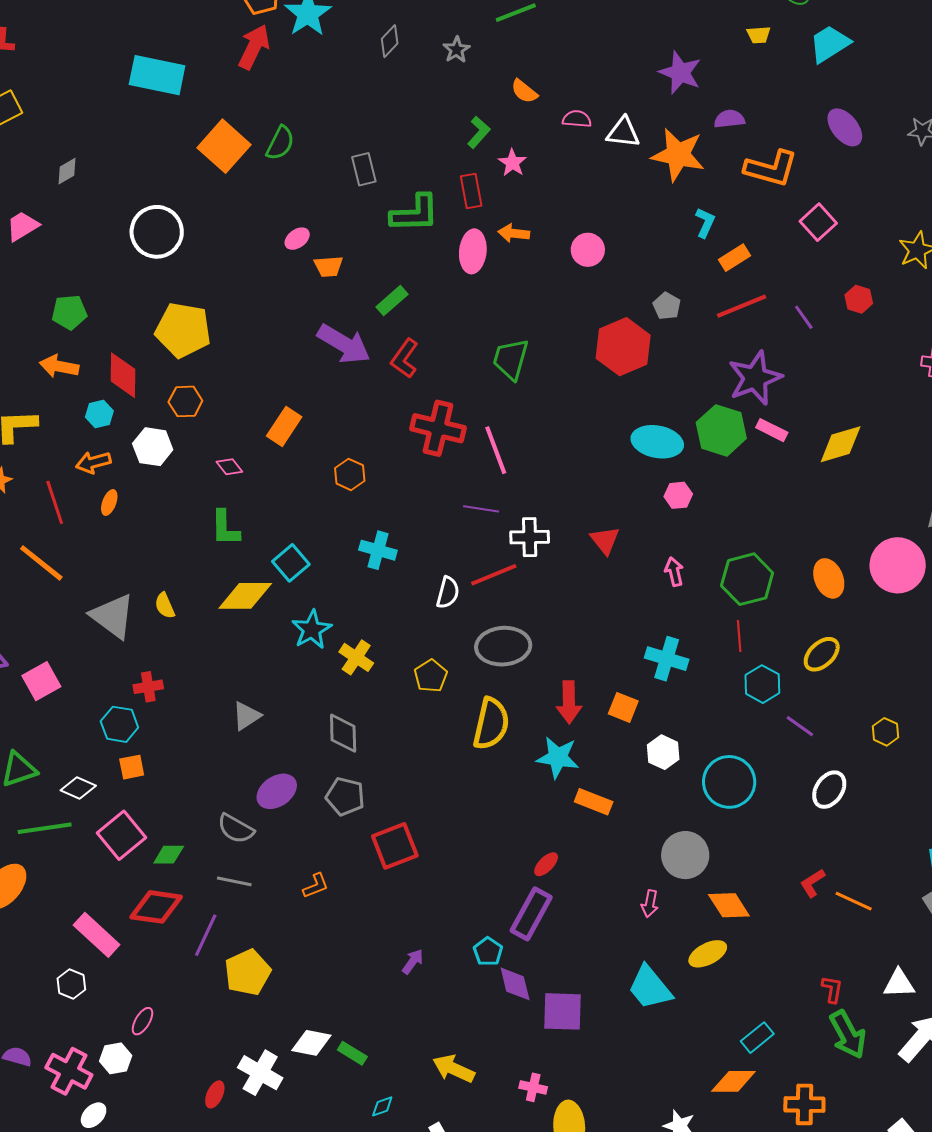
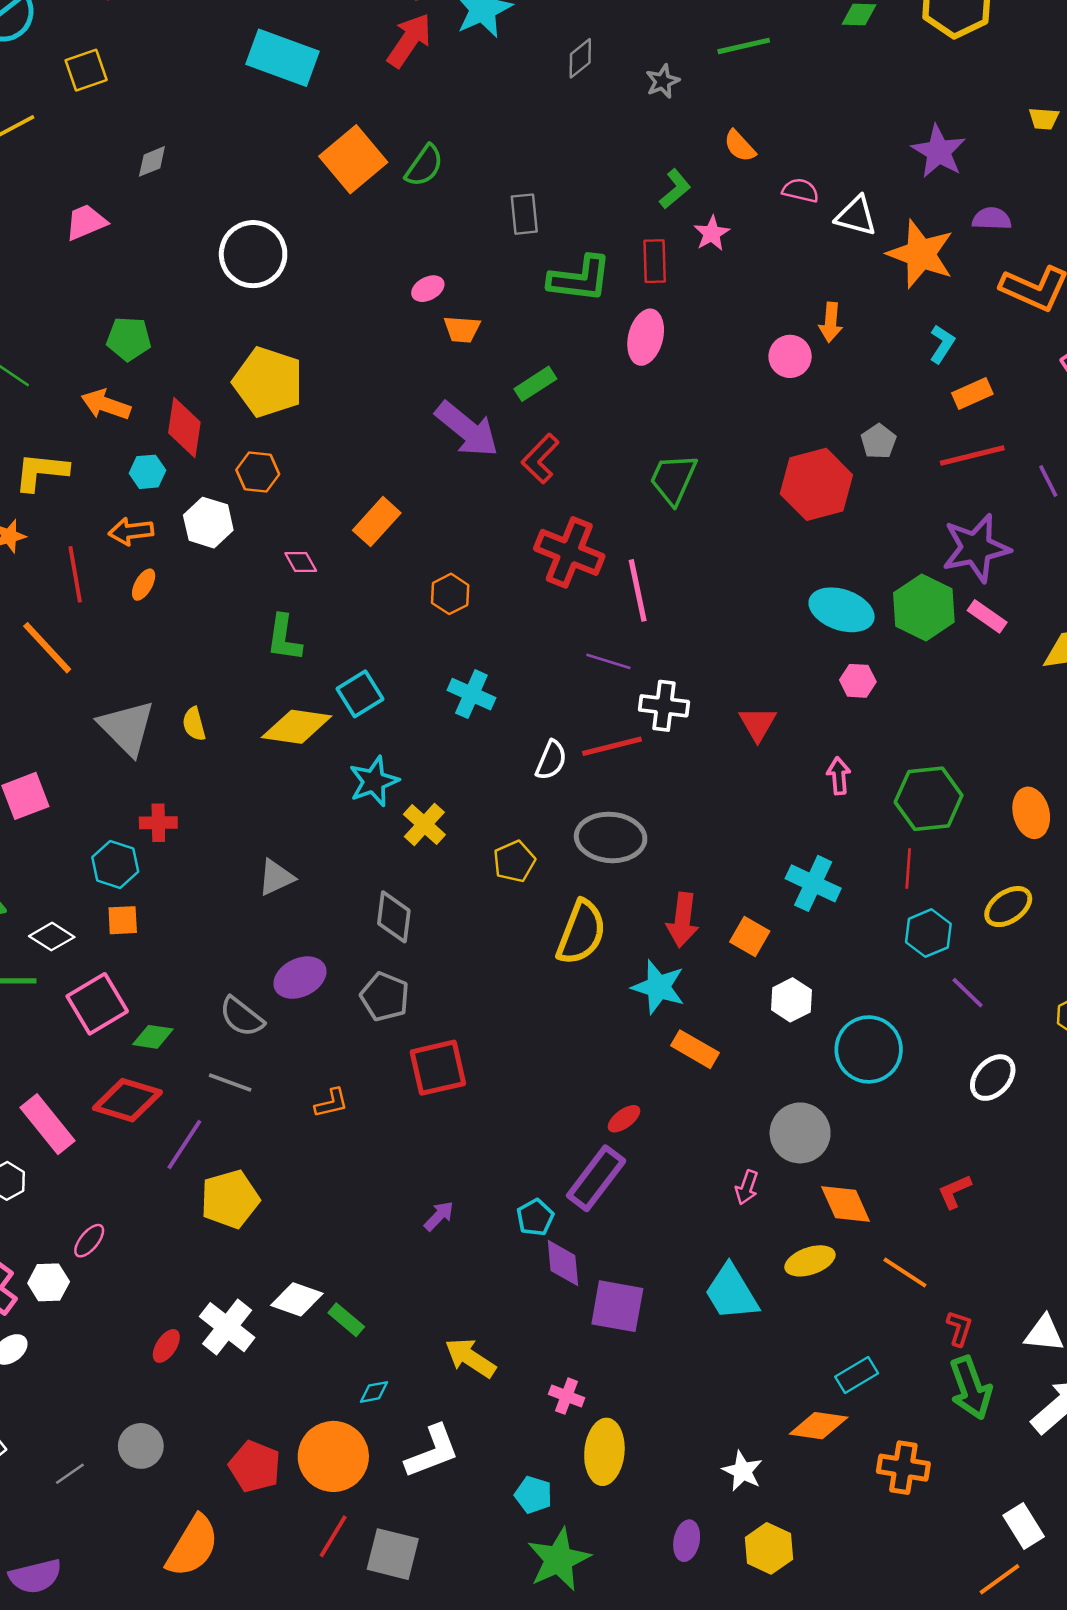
orange arrow: (514, 233) -> (831, 322), moved, turned -100
orange line: (854, 901) -> (905, 1272), moved

